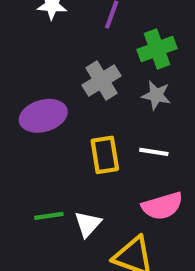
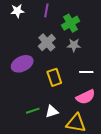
white line: (154, 152) -> (86, 72), moved
white triangle: (88, 224) -> (52, 111), turned 40

